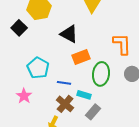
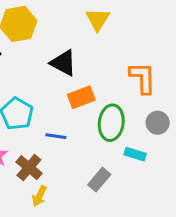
cyan rectangle: (84, 95) -> (135, 154), moved
brown cross: (65, 104) -> (29, 168), moved

